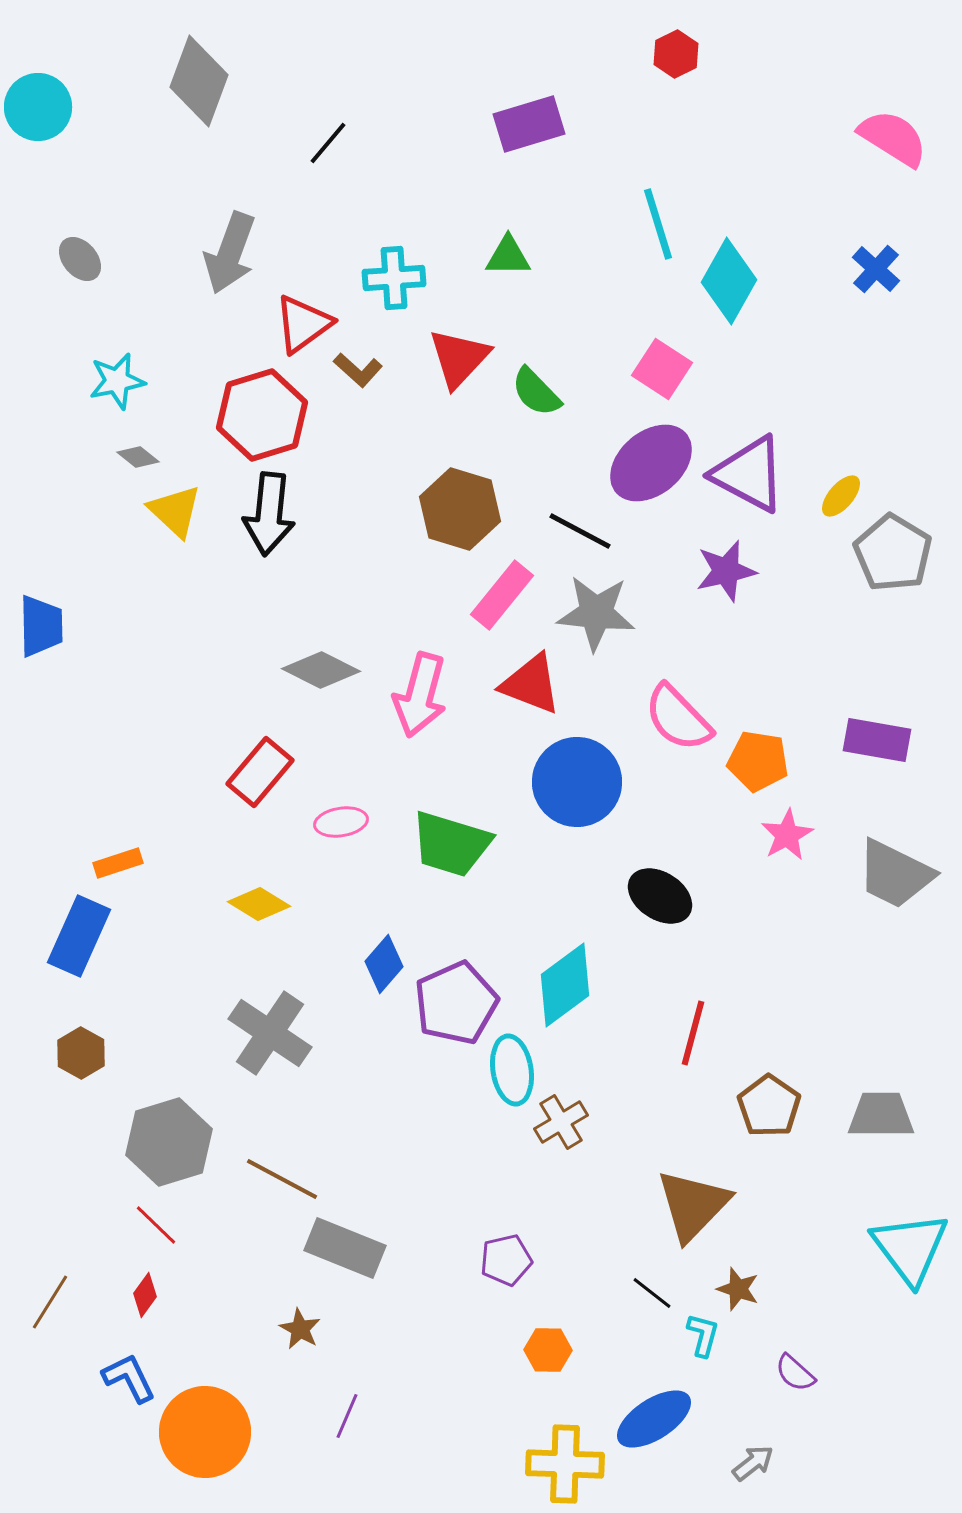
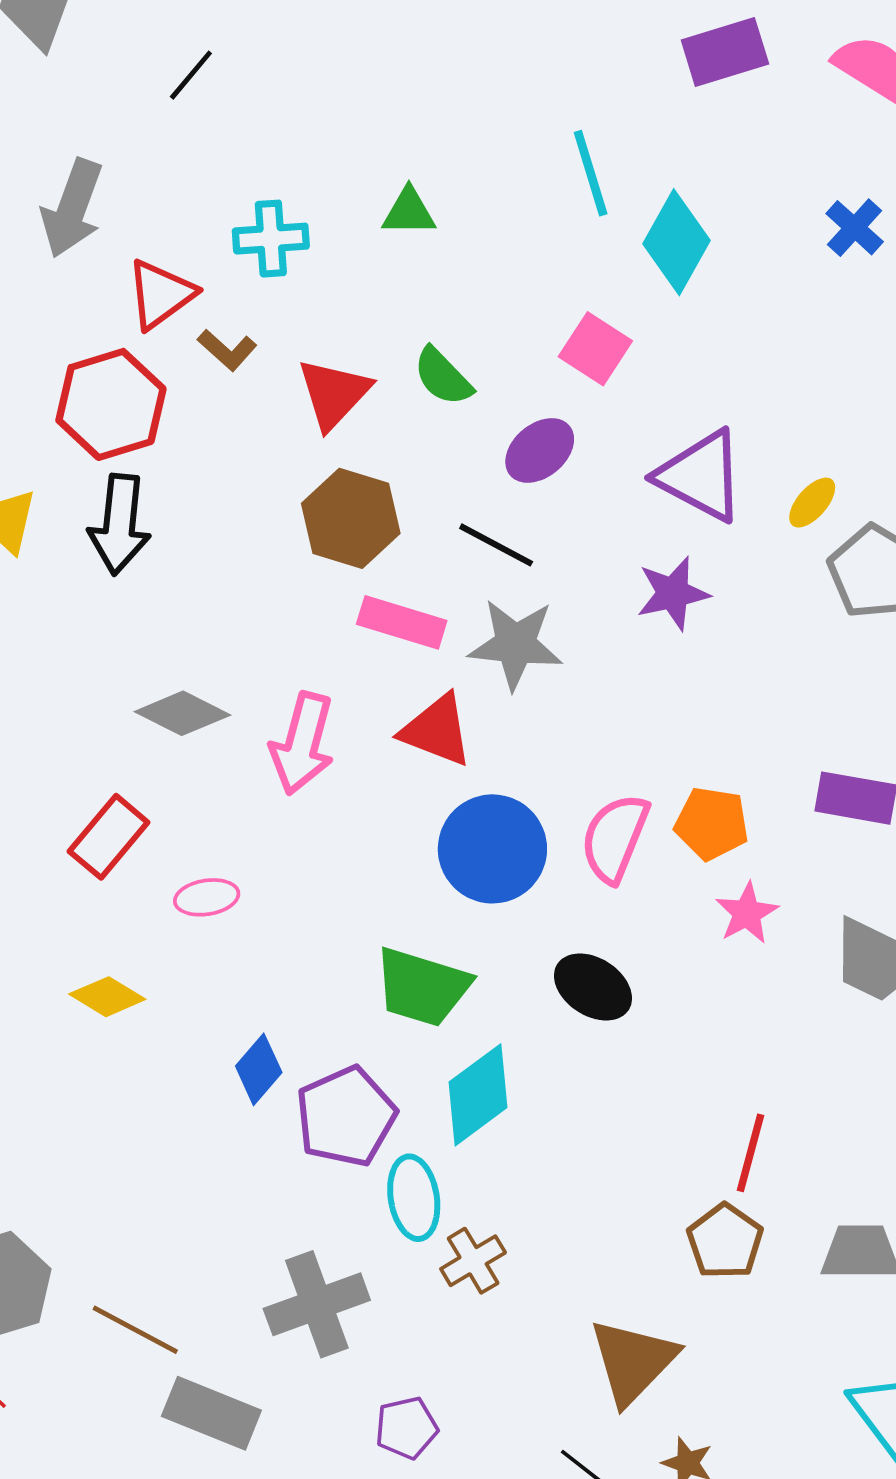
purple rectangle: (529, 124) -> (725, 52), moved
red triangle: (459, 358) -> (334, 394), moved
purple ellipse: (651, 463) -> (540, 450), moved, size x0.7
pink rectangle: (502, 595) -> (402, 622), turned 68
pink semicircle: (678, 718) -> (615, 838), moved, turned 66
green trapezoid: (451, 844) -> (422, 987), moved
gray cross: (270, 1033) -> (317, 1304), moved, turned 36
red line: (693, 1033) -> (750, 1153), moved

